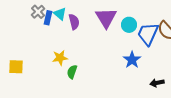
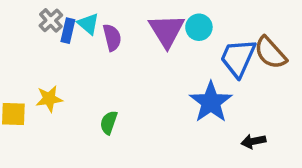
cyan circle: (129, 25) -> (199, 27), moved
yellow star: (60, 58) -> (49, 99), moved
blue star: (132, 60) -> (211, 102), size x1.4

